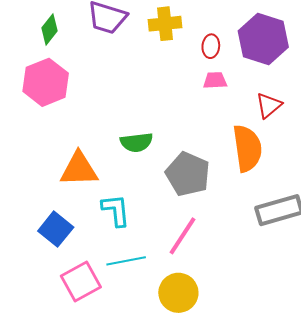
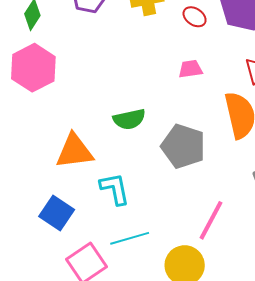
red ellipse: (211, 46) -> (195, 17), turned -55
pink trapezoid: (215, 80) -> (190, 69), moved
pink line: (183, 236) -> (211, 220), moved

